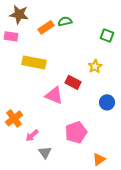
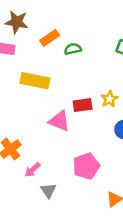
green semicircle: (65, 21) -> (73, 49), moved
yellow star: (95, 66) -> (109, 99), moved
red rectangle: (73, 82) -> (83, 105), turned -35

